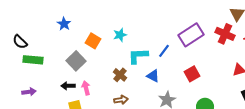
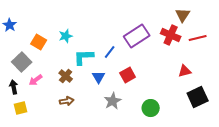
red square: (192, 74) -> (128, 75), moved
blue triangle: (153, 76) -> (99, 77), turned 32
black arrow: (68, 86) -> (14, 87), turned 80
pink arrow: (86, 88) -> (36, 80), moved, turned -112

